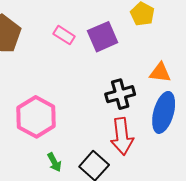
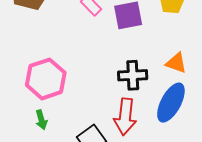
green arrow: (54, 162) -> (41, 120), moved

